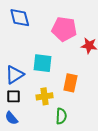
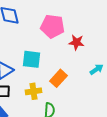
orange rectangle: (70, 83) -> (58, 78), turned 30

